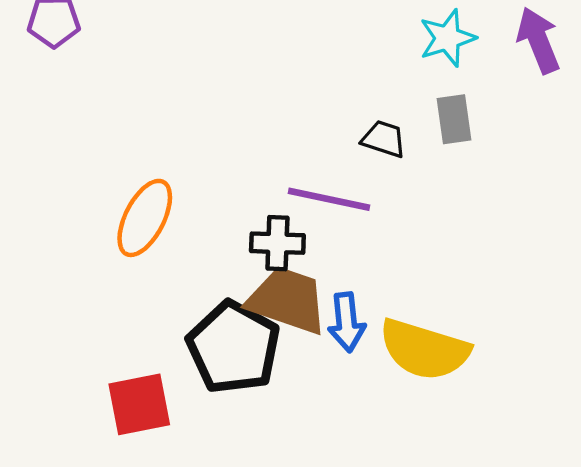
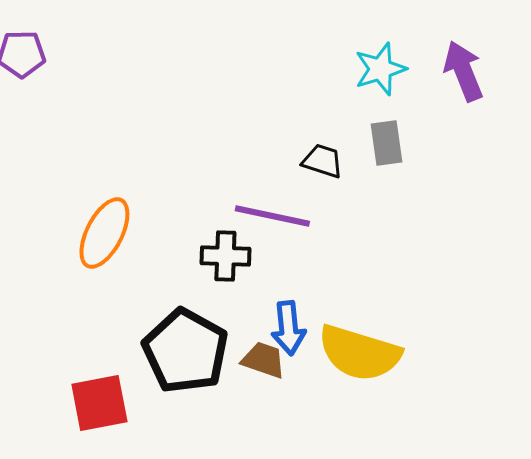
brown trapezoid: (287, 300) -> (263, 360), moved, size x0.6

